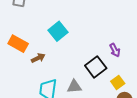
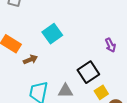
purple arrow: (115, 50) -> (110, 45), moved
yellow square: (118, 82) -> (101, 92), moved

